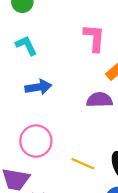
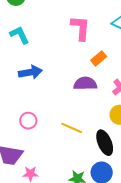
pink circle: (36, 141) -> (28, 121), size x0.6
yellow line: (83, 164) -> (72, 128), moved

